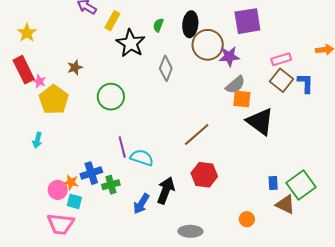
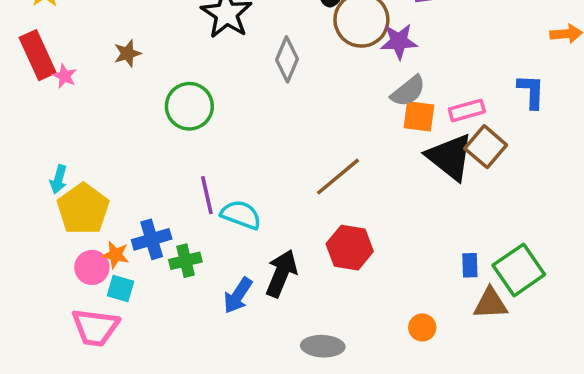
pink rectangle: (281, 59) -> (467, 110), moved
brown square: (281, 80) -> (486, 147), moved
yellow pentagon: (54, 100) -> (83, 209), moved
brown triangle: (285, 204) -> (490, 303), turned -30

